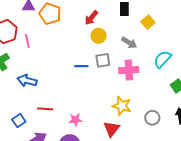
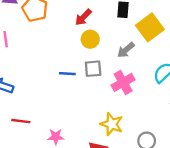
yellow square: (148, 22) -> (150, 27), size x1.6
gray arrow: (129, 43) -> (126, 50), turned 105
pink cross: (129, 70) -> (123, 82), turned -30

